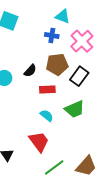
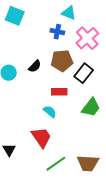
red rectangle: (47, 90) -> (59, 92), moved
green trapezoid: (75, 109) -> (91, 107), moved, turned -30
brown trapezoid: (86, 166) -> (88, 163), turned 50

